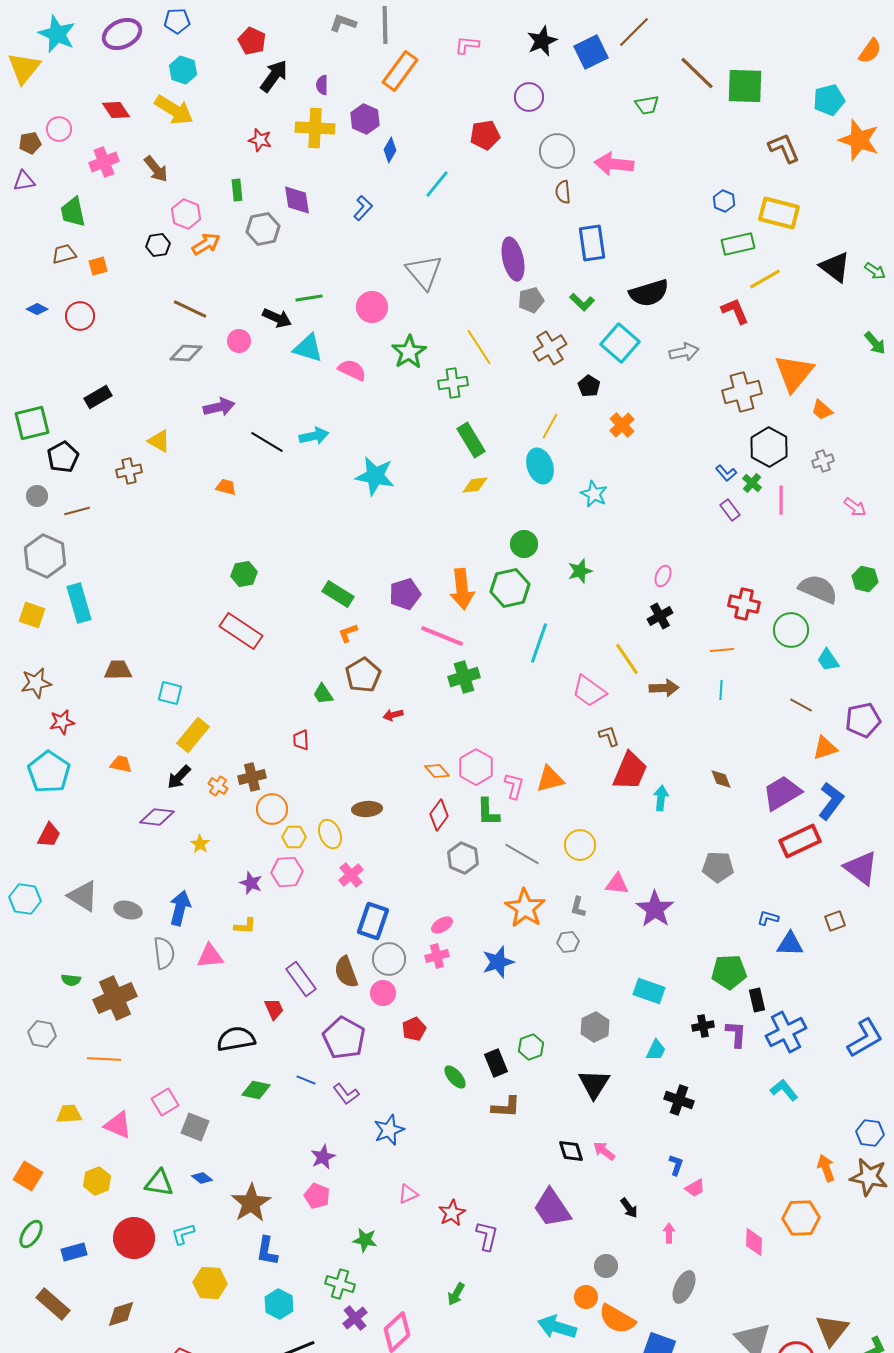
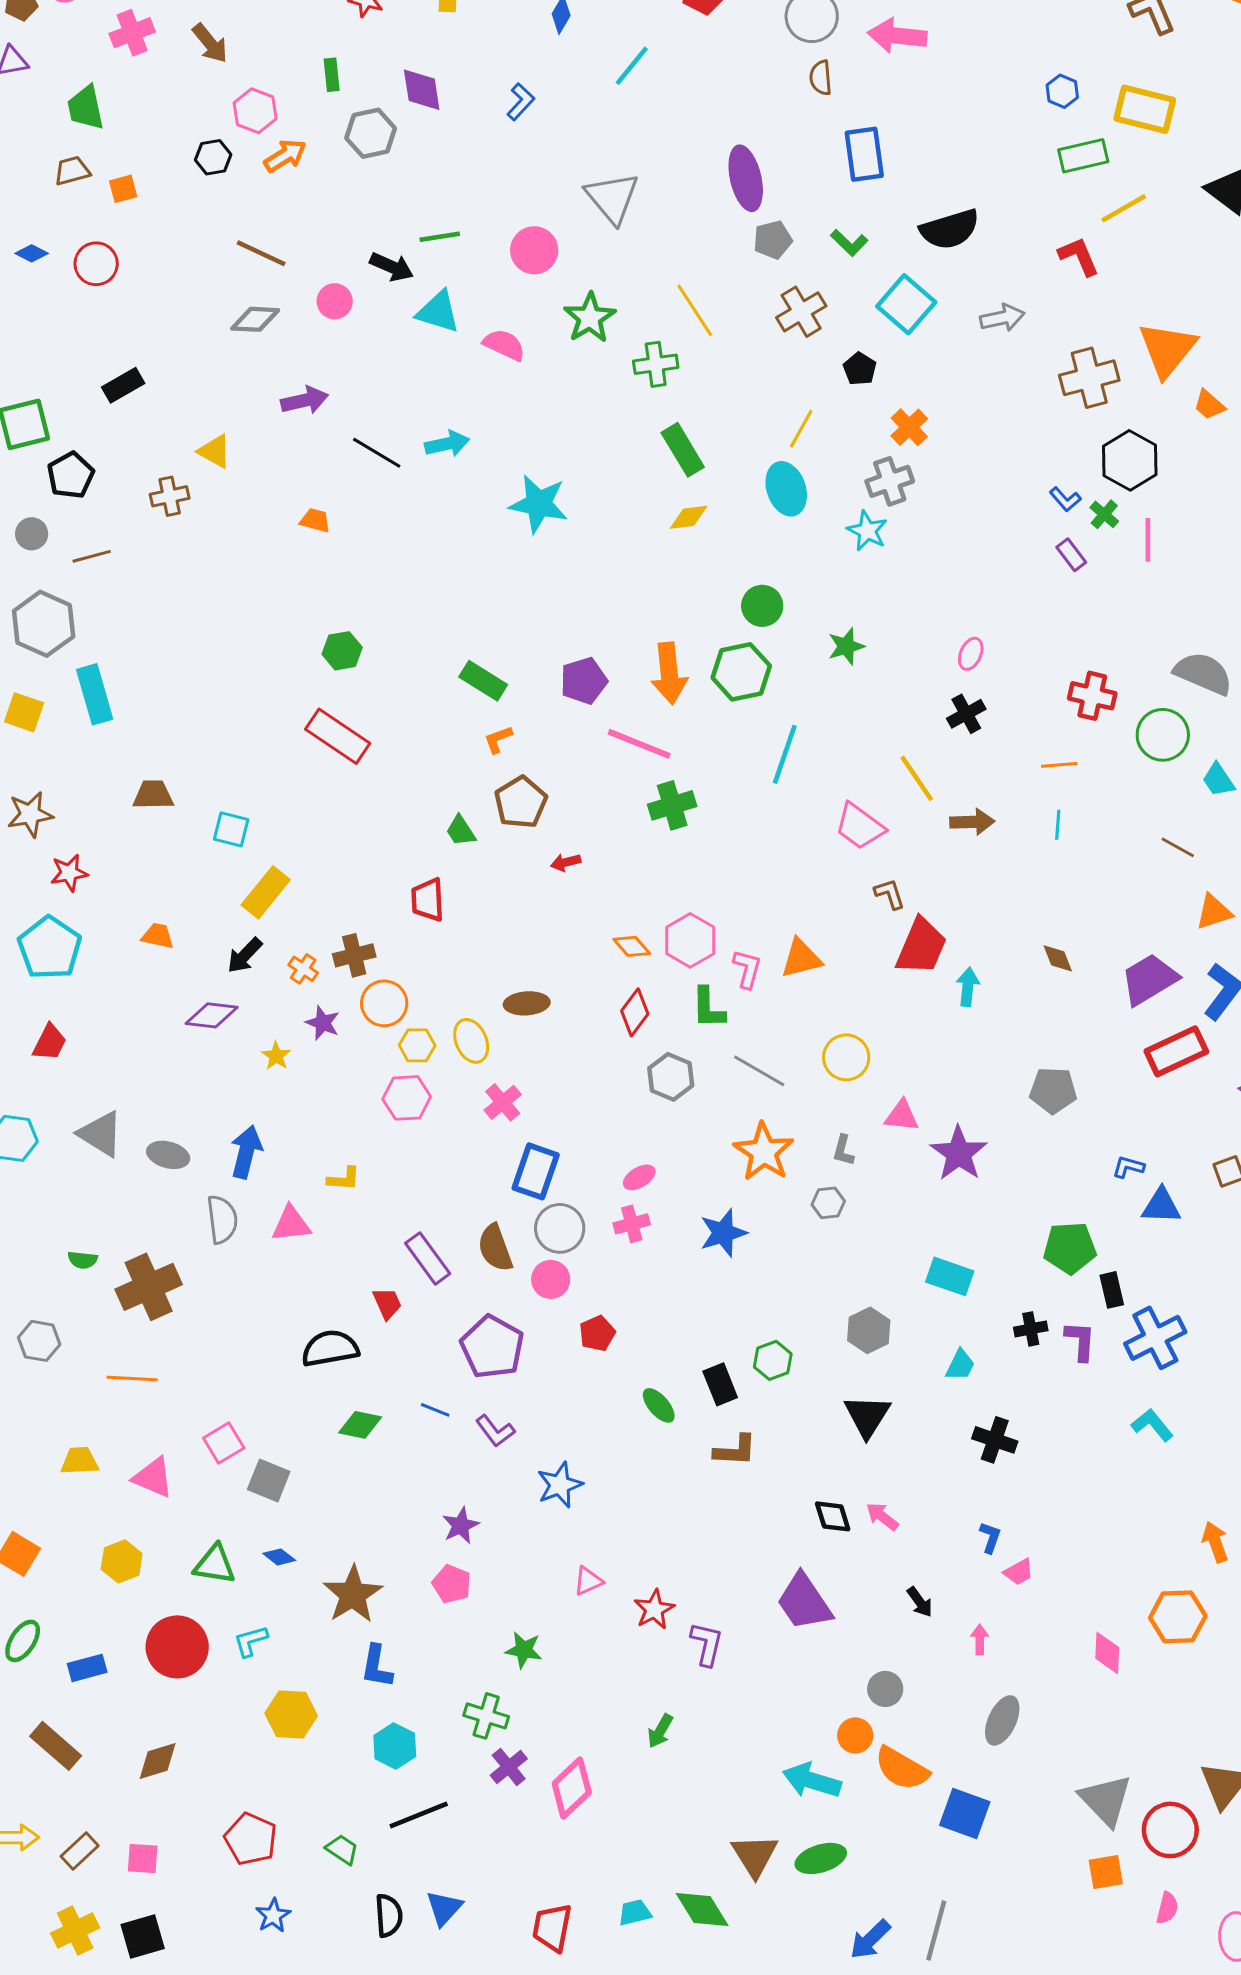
gray cross: (823, 461) -> (890, 481), moved, size x1.4
red trapezoid: (301, 740) -> (428, 900), size x1.4
purple star: (251, 883) -> (323, 1023), moved

